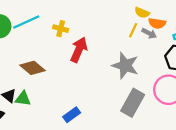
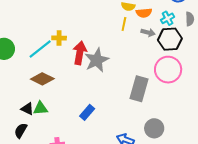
cyan line: (26, 22) -> (40, 49), moved
gray arrow: (149, 33) -> (148, 32), moved
gray star: (125, 65) -> (97, 60), moved, turned -30

